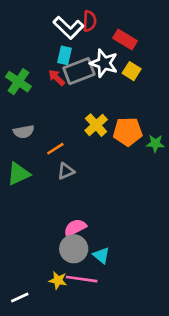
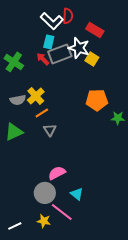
yellow square: (132, 71) -> (92, 59), moved
yellow cross: (96, 125) -> (36, 96), moved
green star: (155, 143) -> (118, 118), moved
gray triangle: (66, 171) -> (50, 130), turned -40
gray circle: (74, 249) -> (45, 193), moved
pink line: (82, 279) -> (62, 212), turned 30
yellow star: (58, 280) -> (44, 221), moved

